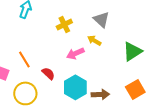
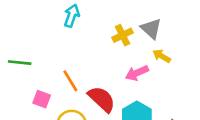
gray triangle: (101, 19) -> (151, 29), moved
red semicircle: (48, 73) -> (102, 99), size x1.6

